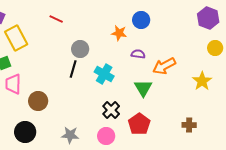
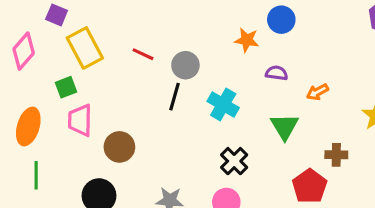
red line: (56, 19) -> (143, 54), moved
orange arrow: (164, 66) -> (317, 92), size x0.6
red pentagon: (139, 124) -> (310, 186), moved
brown cross: (189, 125) -> (336, 155), moved

